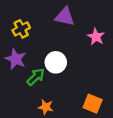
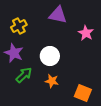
green arrow: (36, 77) -> (24, 75), moved
orange star: (46, 107) -> (52, 81), moved

